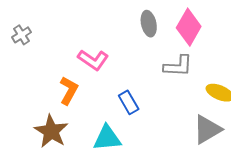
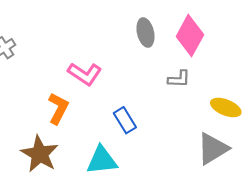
gray L-shape: (178, 66) -> (179, 79), size x0.7

